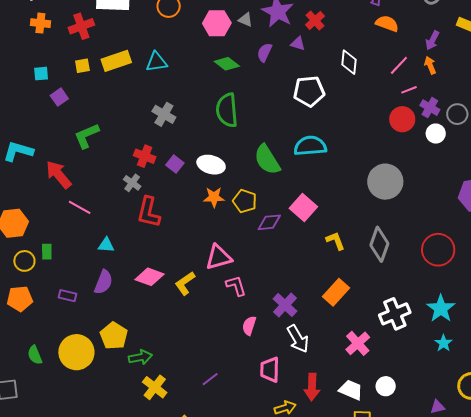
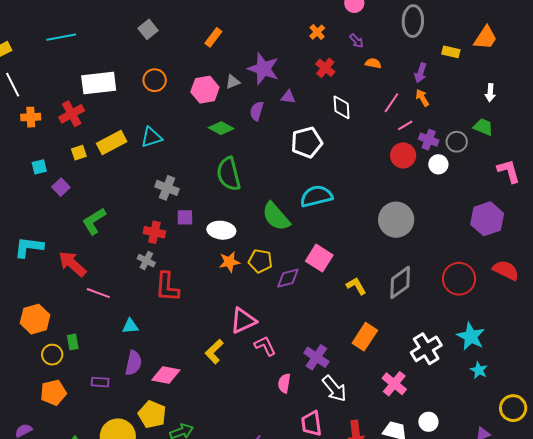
gray triangle: (245, 20) -> (233, 82), turned -35
red cross: (315, 20) -> (325, 68), moved
orange semicircle: (387, 24) -> (373, 63), size x0.7
purple square: (175, 164) -> (185, 217), moved, turned -30
gray diamond: (379, 244) -> (400, 283), turned 44
pink diamond: (149, 277) -> (166, 375), moved

